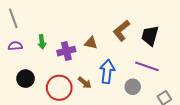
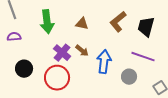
green arrow: (42, 42) -> (47, 22), moved, size x1.6
brown triangle: (91, 43) -> (82, 24), moved
purple cross: (66, 51) -> (62, 53), moved, turned -36
brown arrow: (85, 83) -> (82, 51), moved

